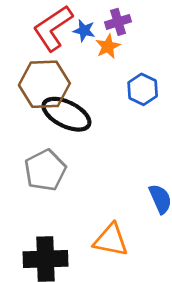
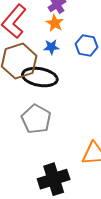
blue star: (84, 31) -> (51, 47), moved

